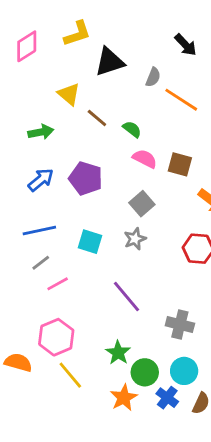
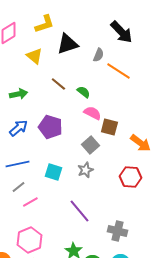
black arrow: (186, 45) -> (121, 32), size x1.4
yellow triangle: (69, 94) -> (34, 56), moved
brown square: (180, 164) -> (109, 127), moved

